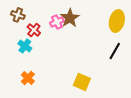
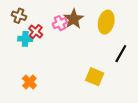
yellow ellipse: (117, 21) -> (106, 22), moved
cyan cross: (25, 46) -> (25, 39), moved, turned -32
yellow square: (82, 82) -> (95, 77), moved

